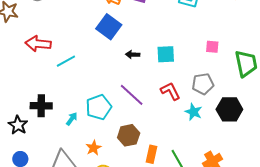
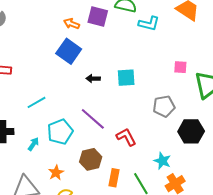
pink square: (212, 47) -> (180, 67), moved
cyan line: (66, 61) -> (37, 102), moved
red L-shape: (170, 91) -> (126, 137), moved
cyan star: (194, 112) -> (162, 161), moved

